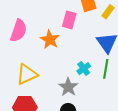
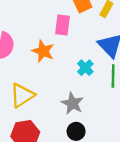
cyan cross: (84, 69) -> (85, 68), moved

